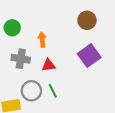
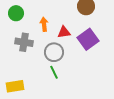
red triangle: (49, 65) -> (64, 32), moved
gray circle: (31, 91) -> (54, 52), moved

